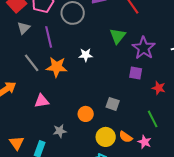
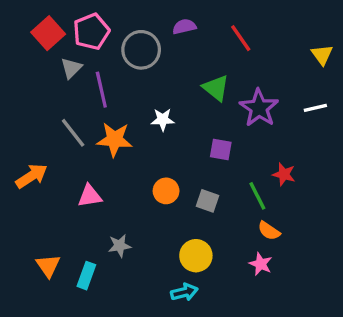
gray triangle: (24, 28) -> (71, 68), moved
green triangle: (118, 36) -> (216, 88), turned -30
purple square: (136, 73) -> (221, 149), moved
orange circle: (86, 114) -> (166, 191), moved
green line: (153, 119) -> (257, 196), moved
orange semicircle: (126, 137) -> (269, 231), moved

